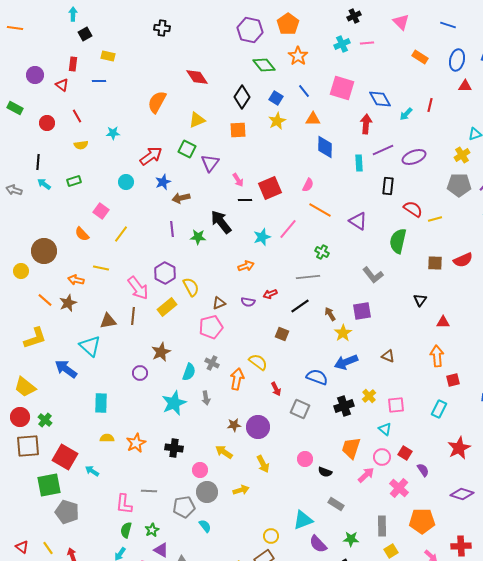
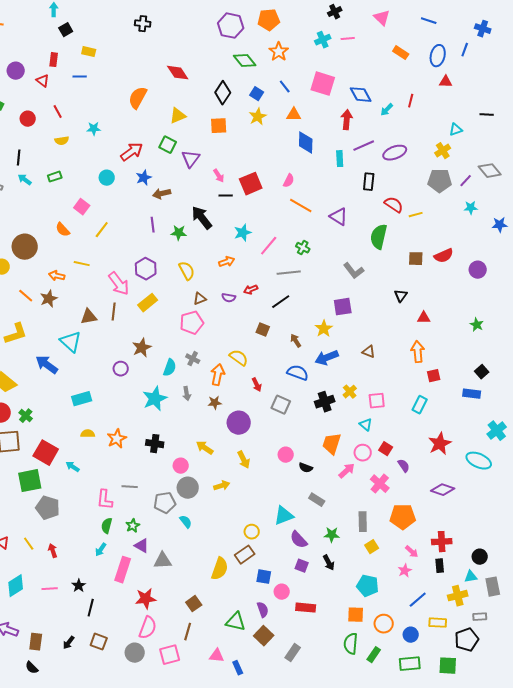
orange pentagon: (288, 24) -> (269, 20), turned 30
pink line: (288, 229) -> (269, 246), moved
yellow semicircle: (191, 287) -> (187, 271), moved
brown arrow: (330, 314) -> (296, 341), moved
cyan rectangle: (101, 403) -> (82, 399), turned 72
brown star: (234, 425) -> (215, 403), moved

